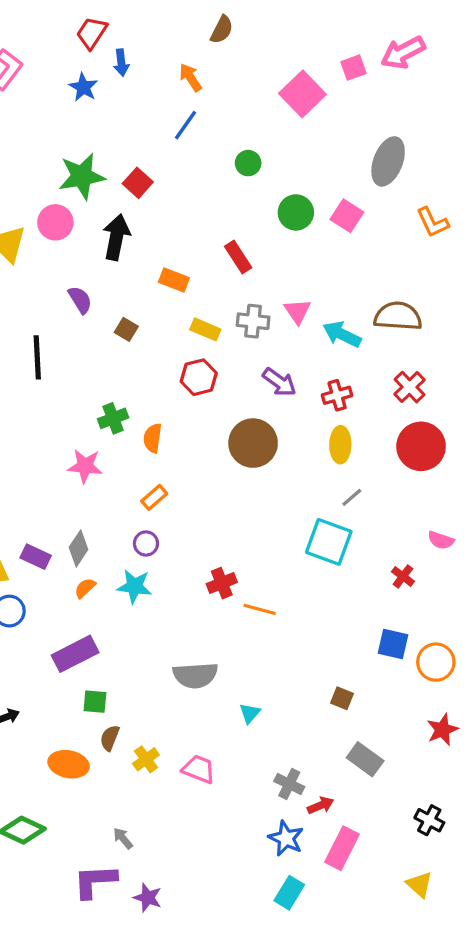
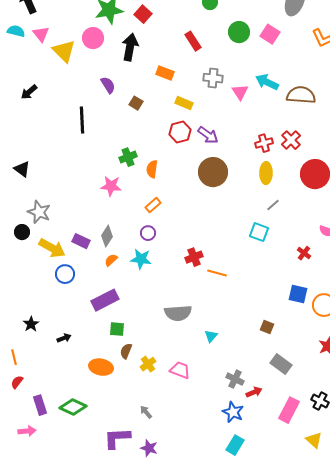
red rectangle: (238, 257) -> (193, 41), moved
gray cross: (253, 321) -> (213, 78), moved
cyan arrow: (342, 334) -> (267, 82), moved
purple arrow: (279, 382) -> (208, 135), moved
red cross: (410, 387) -> (291, 140), moved
cyan square: (329, 542) -> (259, 232), size x0.7
gray arrow: (123, 838) -> (146, 412), moved
pink rectangle: (342, 848) -> (289, 410), moved

